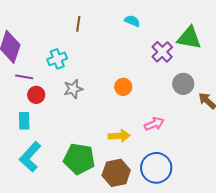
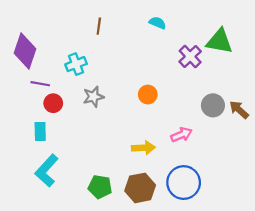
gray circle: (183, 84) -> (213, 105), moved
green pentagon: (79, 159) -> (100, 187), moved, size x0.7

